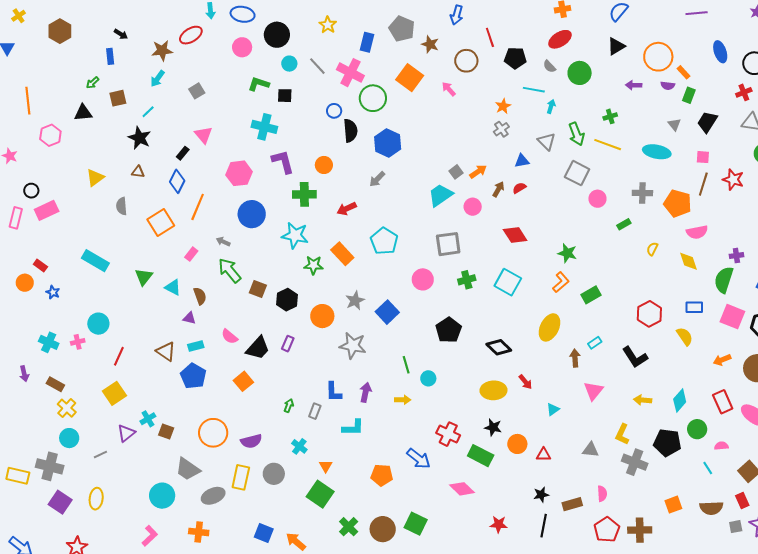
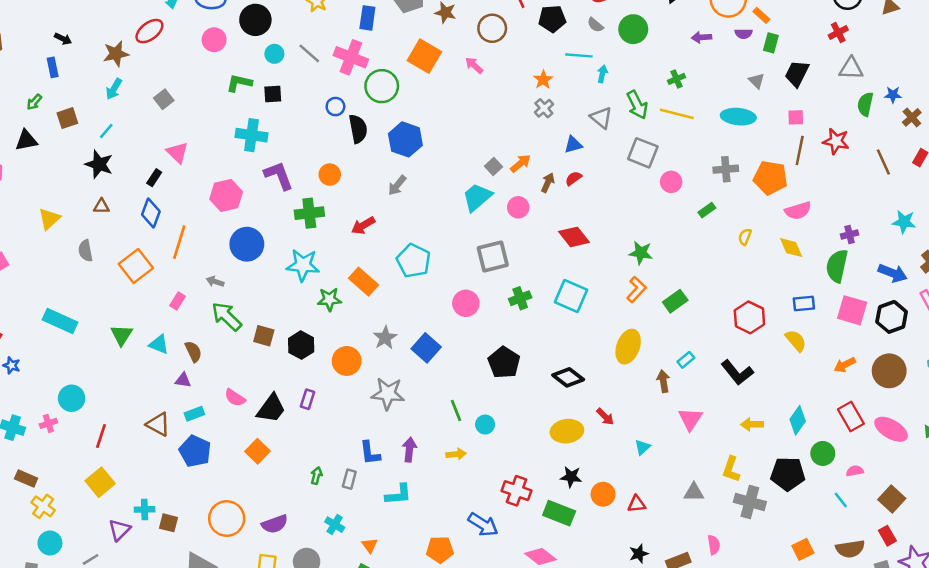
cyan cross: (148, 419) -> (145, 509), turned 35

